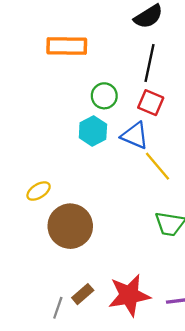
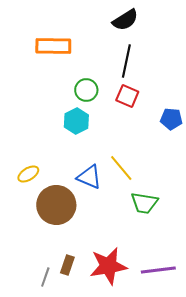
blue triangle: (135, 135) -> (89, 177), moved
yellow line: (157, 166) -> (121, 168), moved
brown rectangle: (83, 294) -> (67, 265), turned -30

